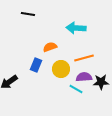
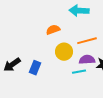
blue rectangle: (36, 65) -> (35, 68), moved
cyan line: (76, 89) -> (79, 72), turned -40

